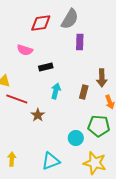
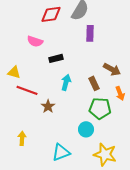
brown arrow: (102, 78) -> (112, 69), turned -60
brown rectangle: (84, 92) -> (94, 83), turned -40
green pentagon: (99, 126) -> (100, 108), moved
yellow arrow: (12, 159) -> (22, 138), moved

